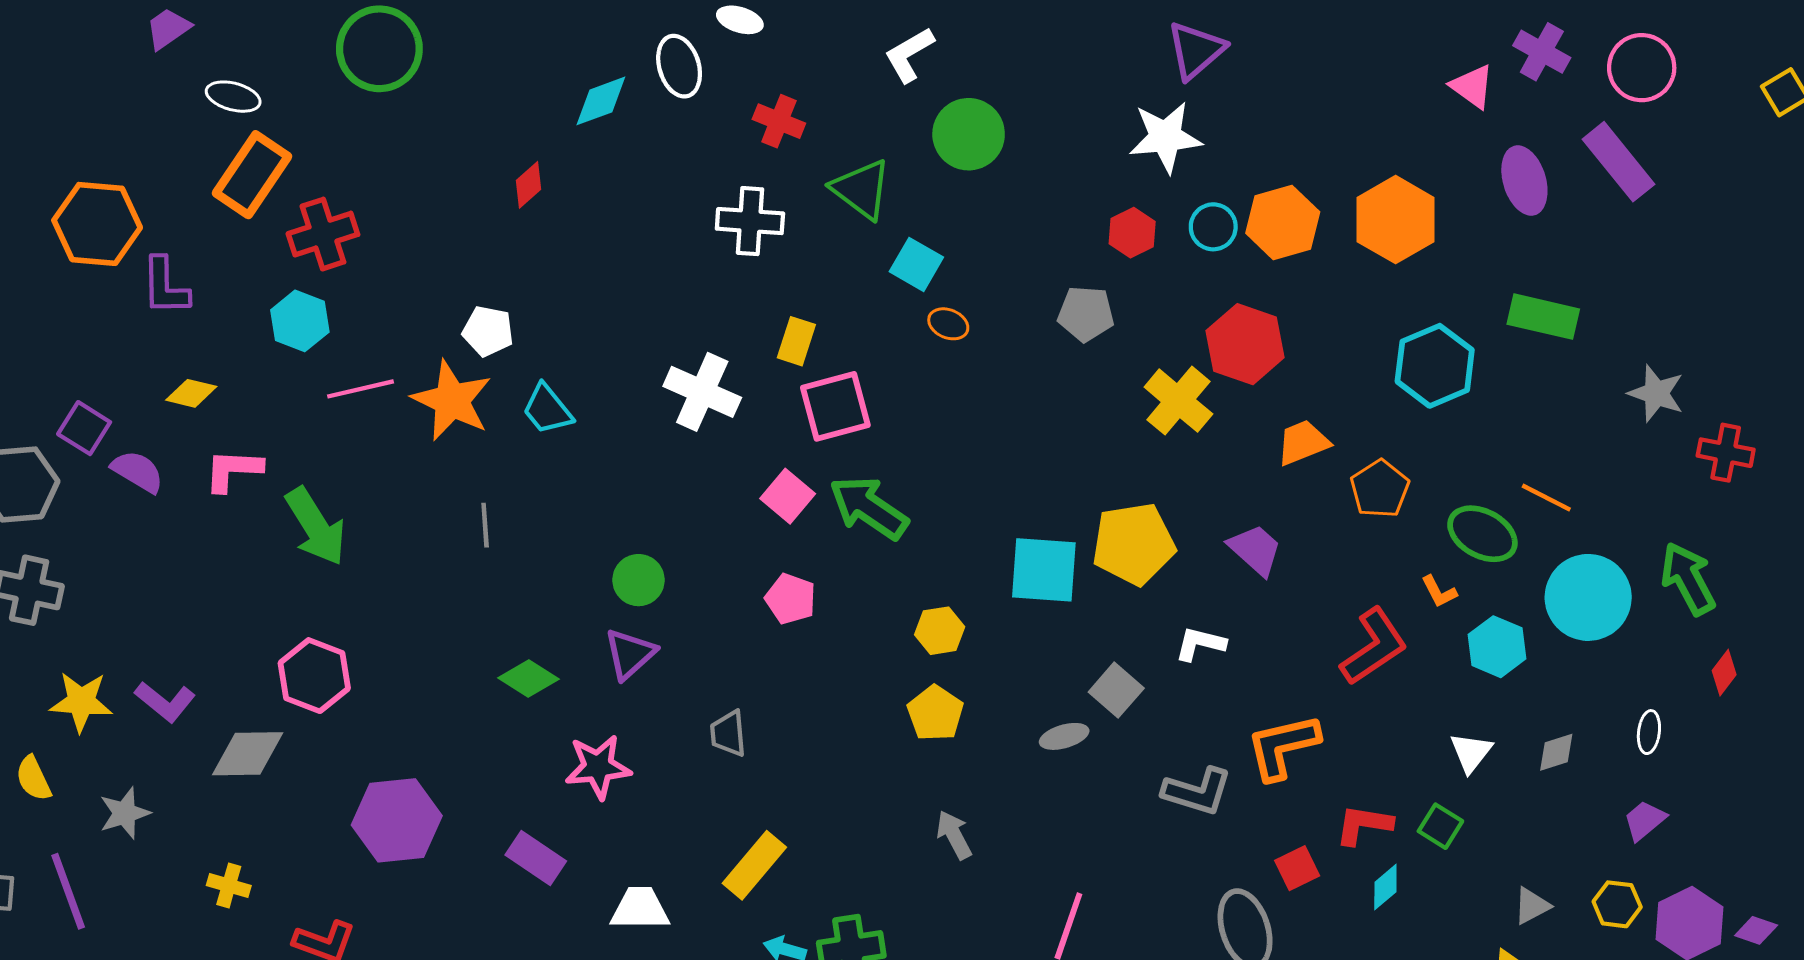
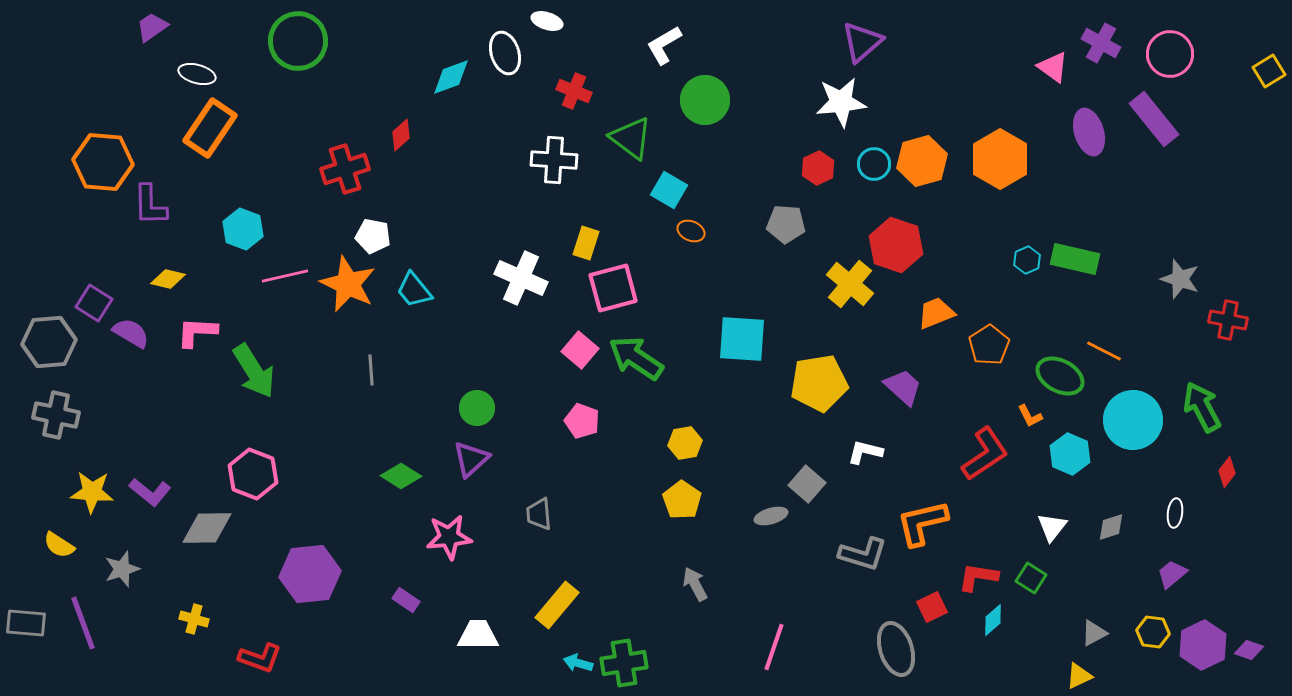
red cross: (323, 234) -> (345, 169), moved
green rectangle: (1543, 317) -> (1075, 259), moved
cyan hexagon: (1435, 366) -> (1027, 260), size x0.5
cyan square: (1044, 570) -> (742, 339), moved
yellow semicircle: (33, 778) -> (59, 545), turned -32
purple rectangle: (536, 858) -> (406, 600), size x0.7

